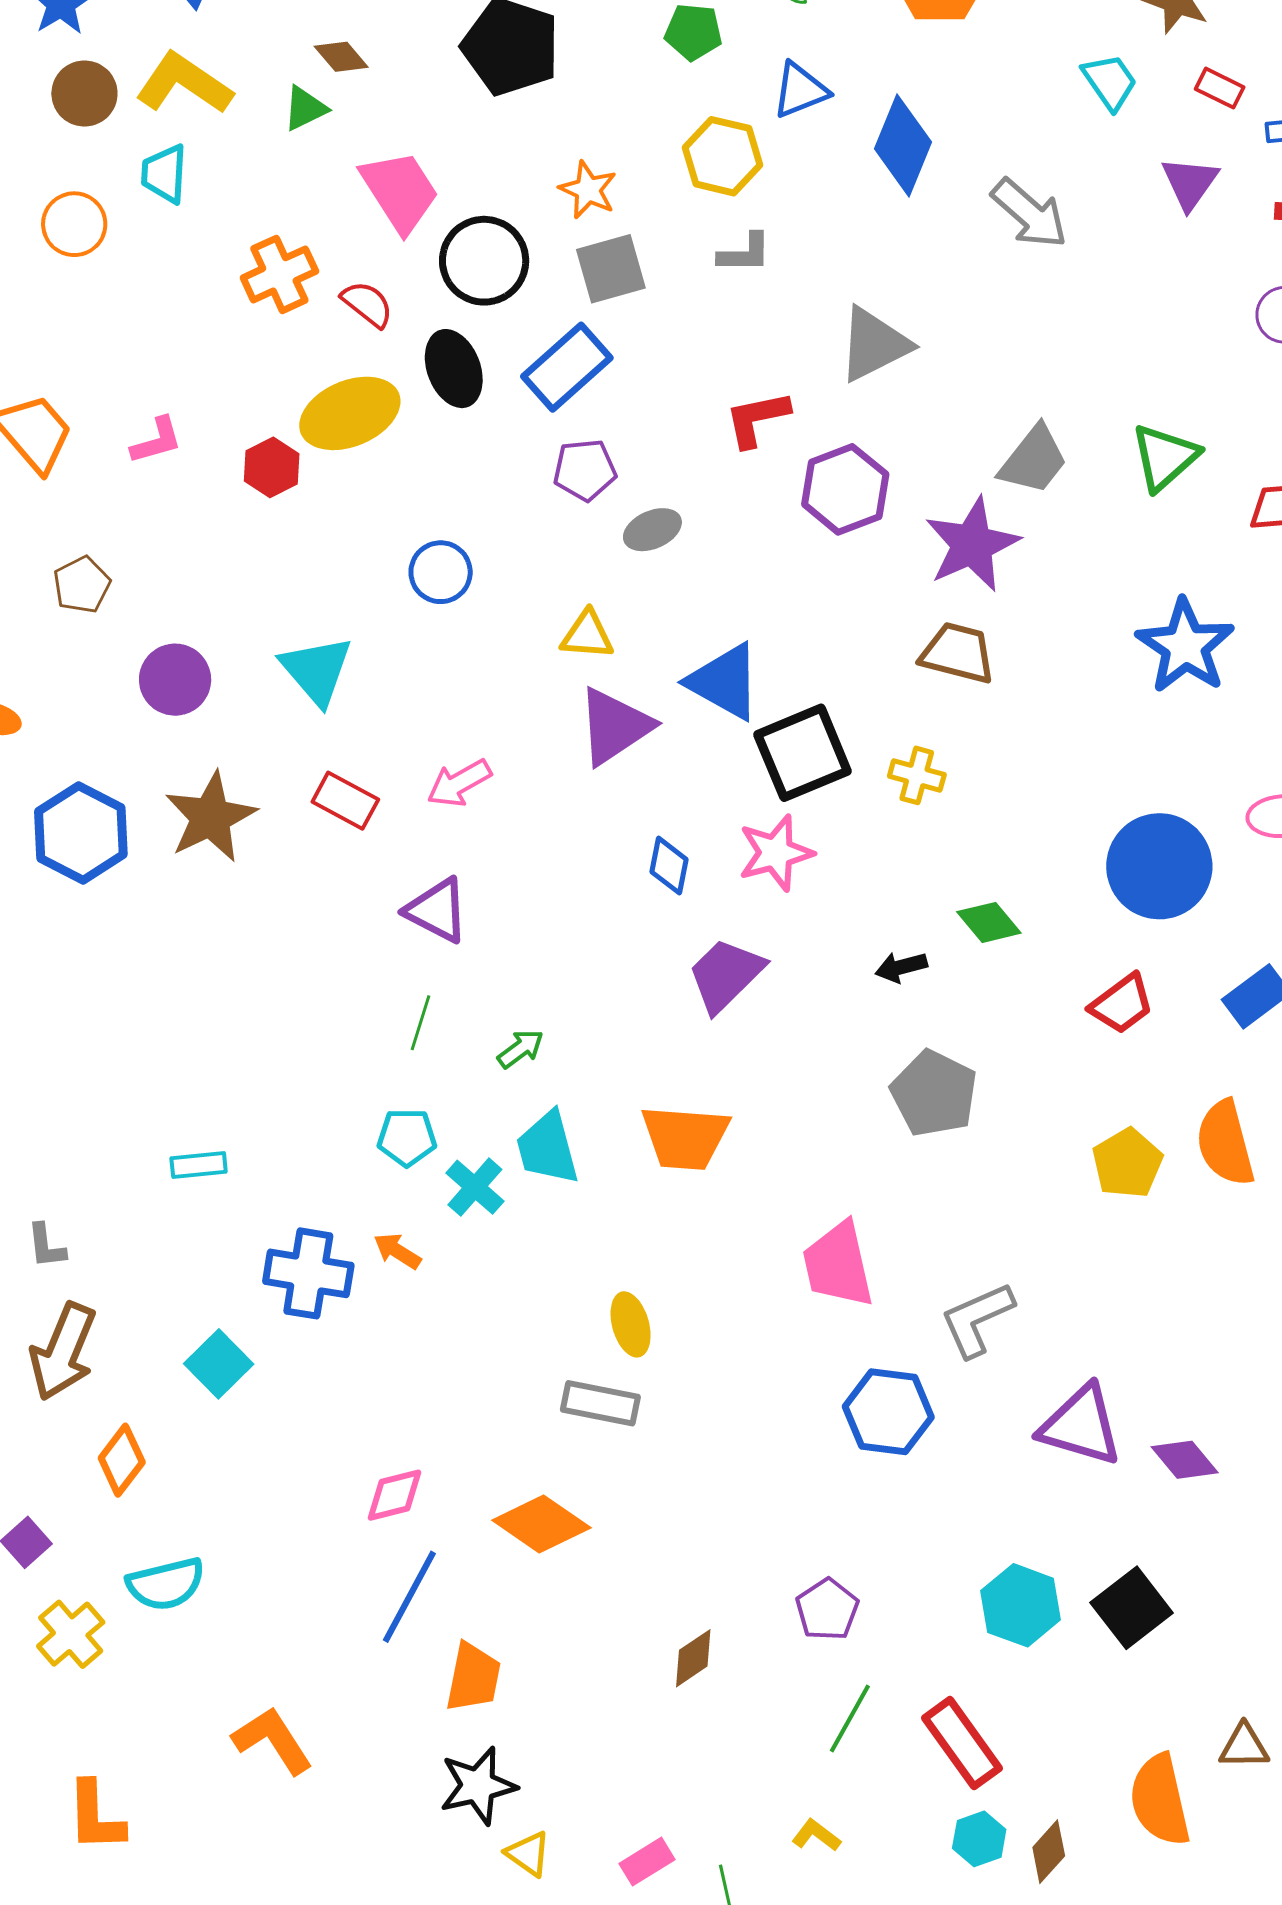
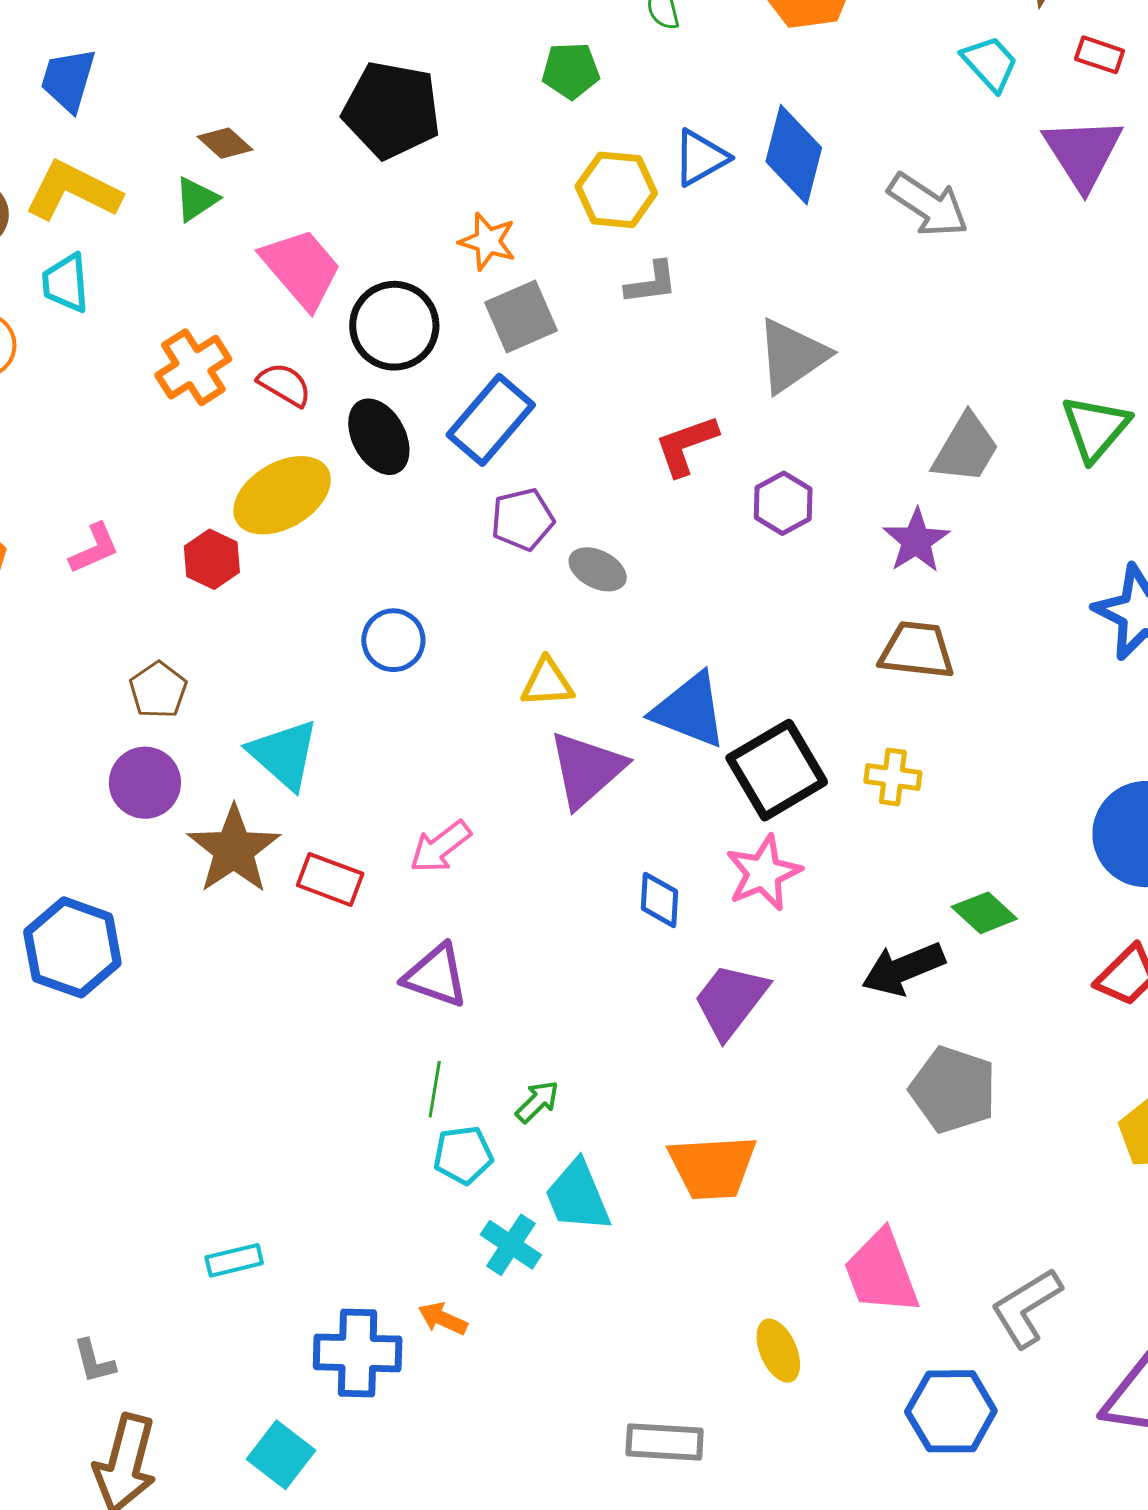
blue triangle: (800, 90) -> (701, 158), moved
purple triangle: (1190, 183) -> (1083, 153), size x1.4
purple hexagon: (845, 489) -> (783, 503), size x0.7
gray ellipse: (652, 530) -> (598, 569), turned 58
purple star: (972, 544) -> (916, 541), size x0.7
brown pentagon: (82, 585) -> (158, 690), moved
brown star: (211, 817) -> (234, 850), moved
black arrow: (901, 967) -> (903, 969), size x1.6
cyan pentagon: (407, 1137) -> (463, 1155), moved
yellow ellipse: (631, 1324) -> (778, 1351), moved

